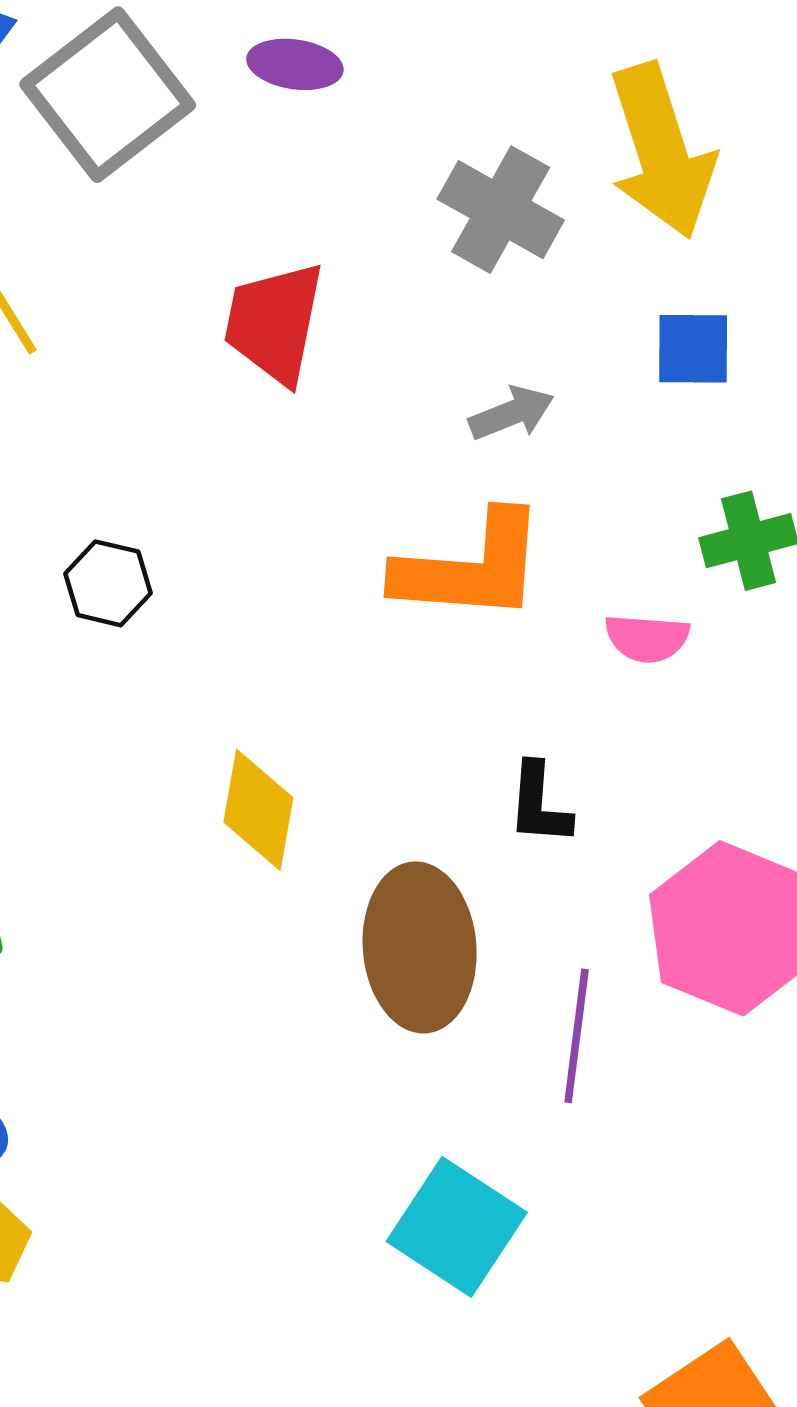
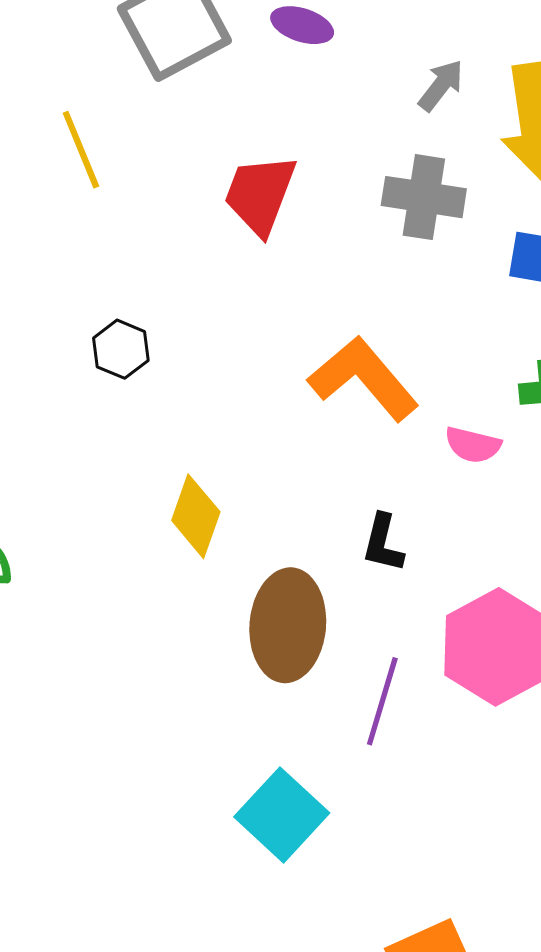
gray cross: (501, 210) -> (424, 197), moved, turned -30
gray arrow: (511, 413) -> (441, 85), moved, turned -40
orange L-shape: (471, 567) -> (363, 378), turned -144

